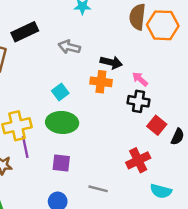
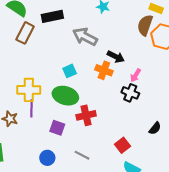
gray arrow: (69, 47) -> (85, 37), size x1.4
pink arrow: (140, 79) -> (136, 75), turned -112
red square: (157, 125) -> (123, 145), moved
red cross: (138, 160) -> (86, 115), moved

